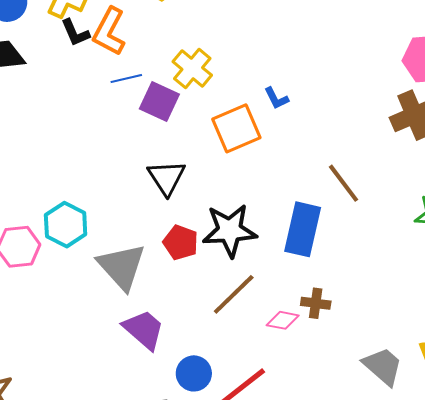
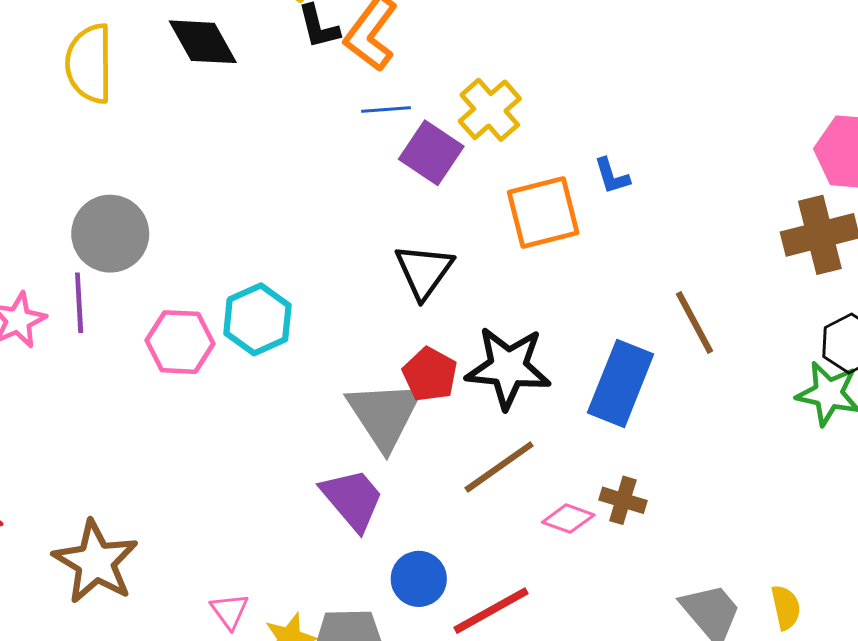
gray triangle: (122, 267) -> (384, 415), moved

